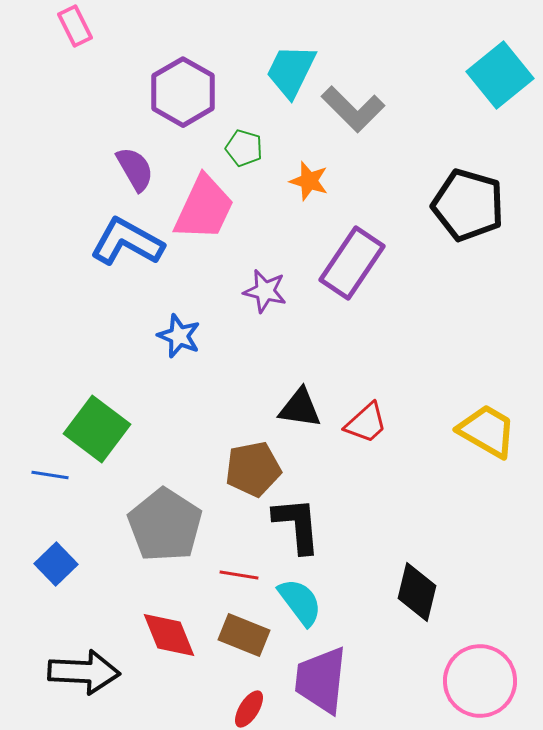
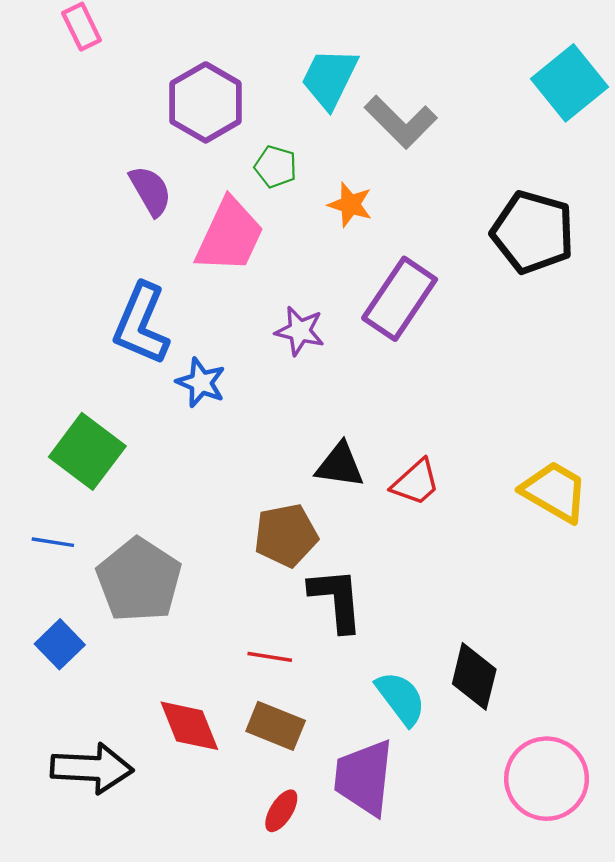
blue L-shape: (127, 242) -> (141, 324), moved, turned -96
green square: (97, 429) -> (87, 451), moved
gray pentagon: (165, 525) -> (139, 580), moved
cyan semicircle: (300, 602) -> (401, 698), moved

